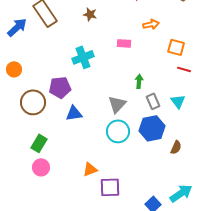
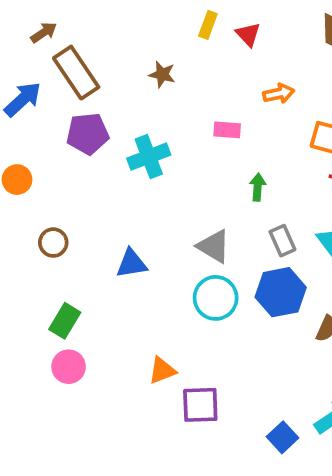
green arrow: (139, 81) -> (258, 187), moved
purple pentagon: (60, 87) -> (88, 134), moved
brown circle: (33, 102) -> (53, 243), size x0.6
gray triangle: (117, 104) -> (214, 246), turned -42

